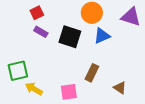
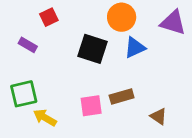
purple rectangle: (41, 32) -> (28, 45), moved
brown rectangle: (92, 73) -> (122, 96), turned 48
pink square: (69, 92) -> (91, 106), moved

